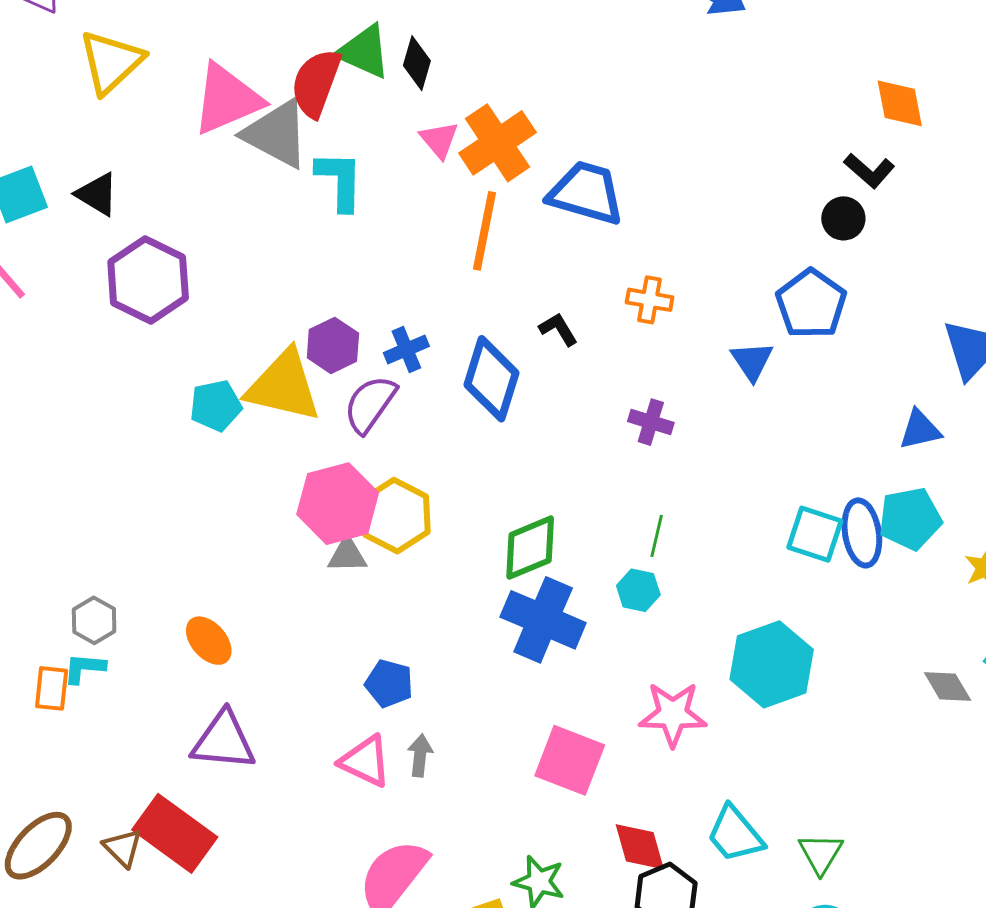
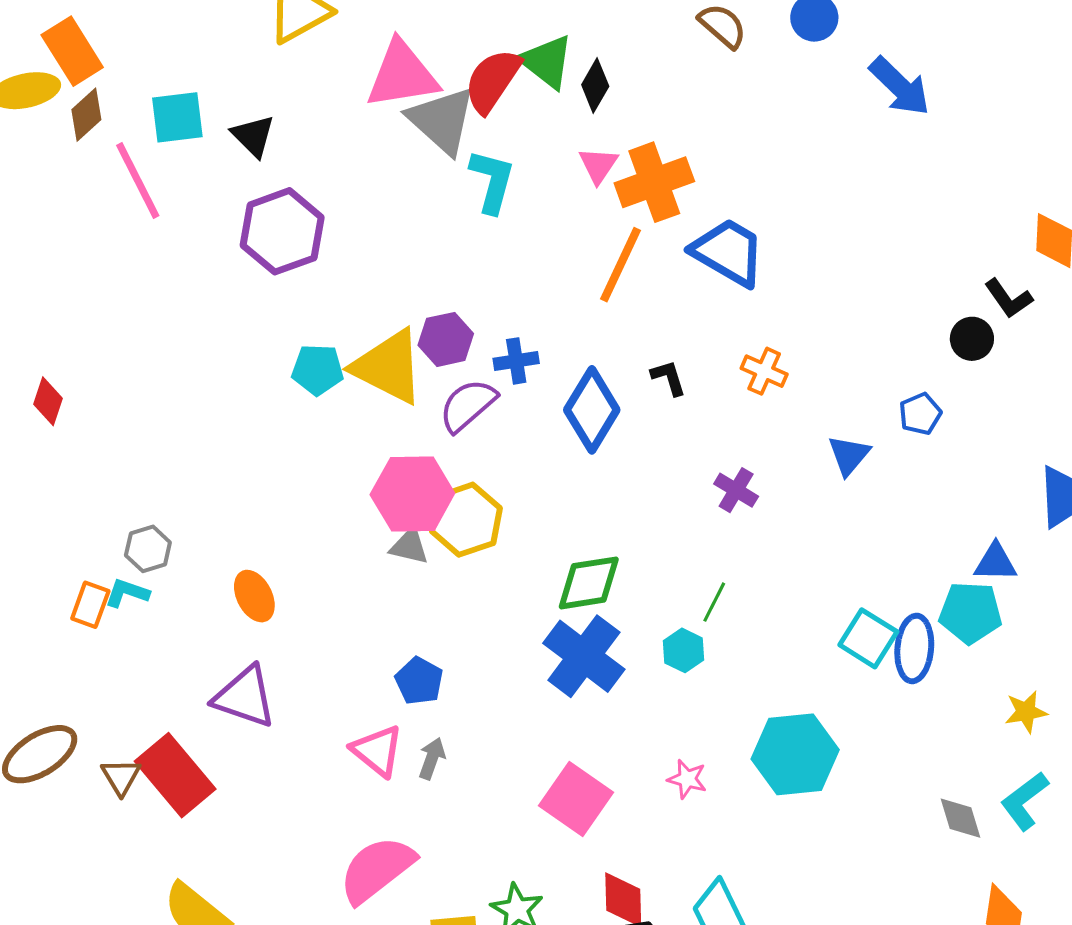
blue pentagon: (811, 304) -> (920, 414), size x0.6
cyan pentagon: (910, 519) -> (970, 613), moved
pink star: (673, 714) -> (687, 779), size x0.6

